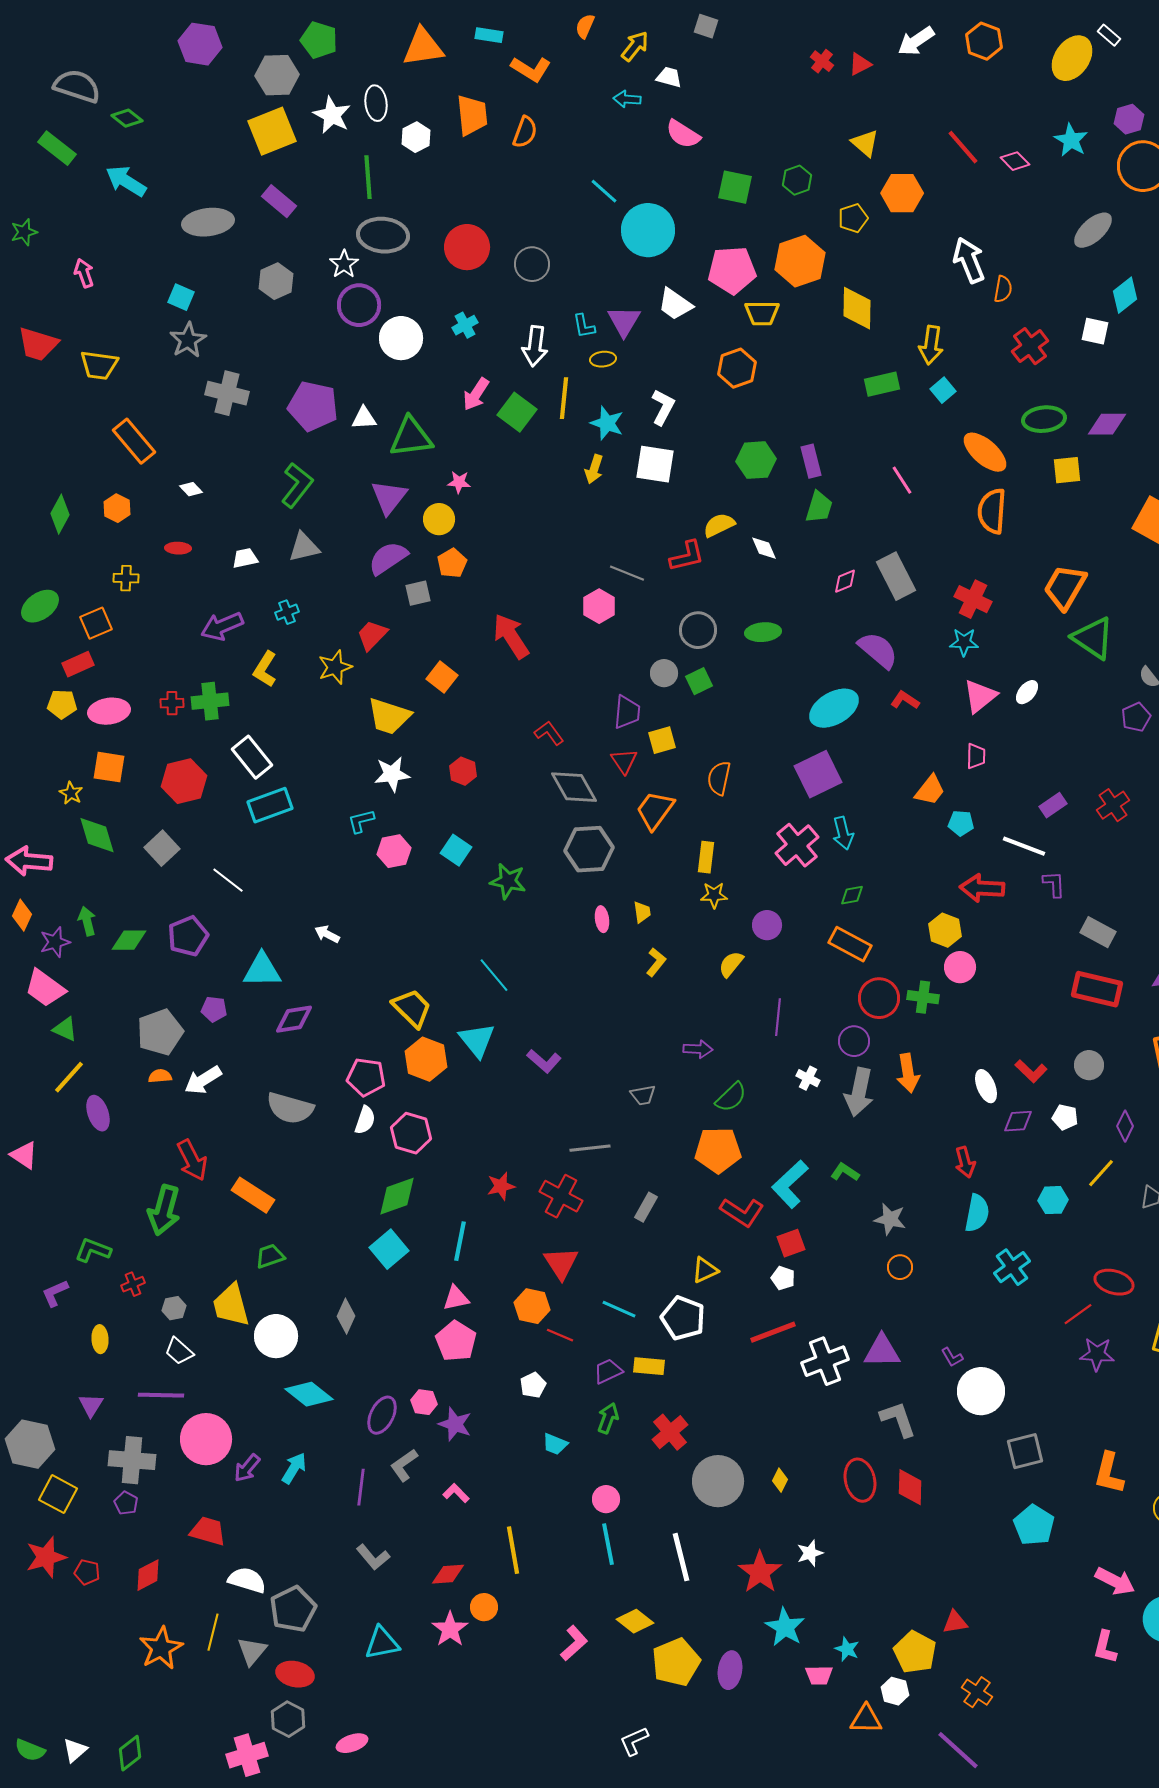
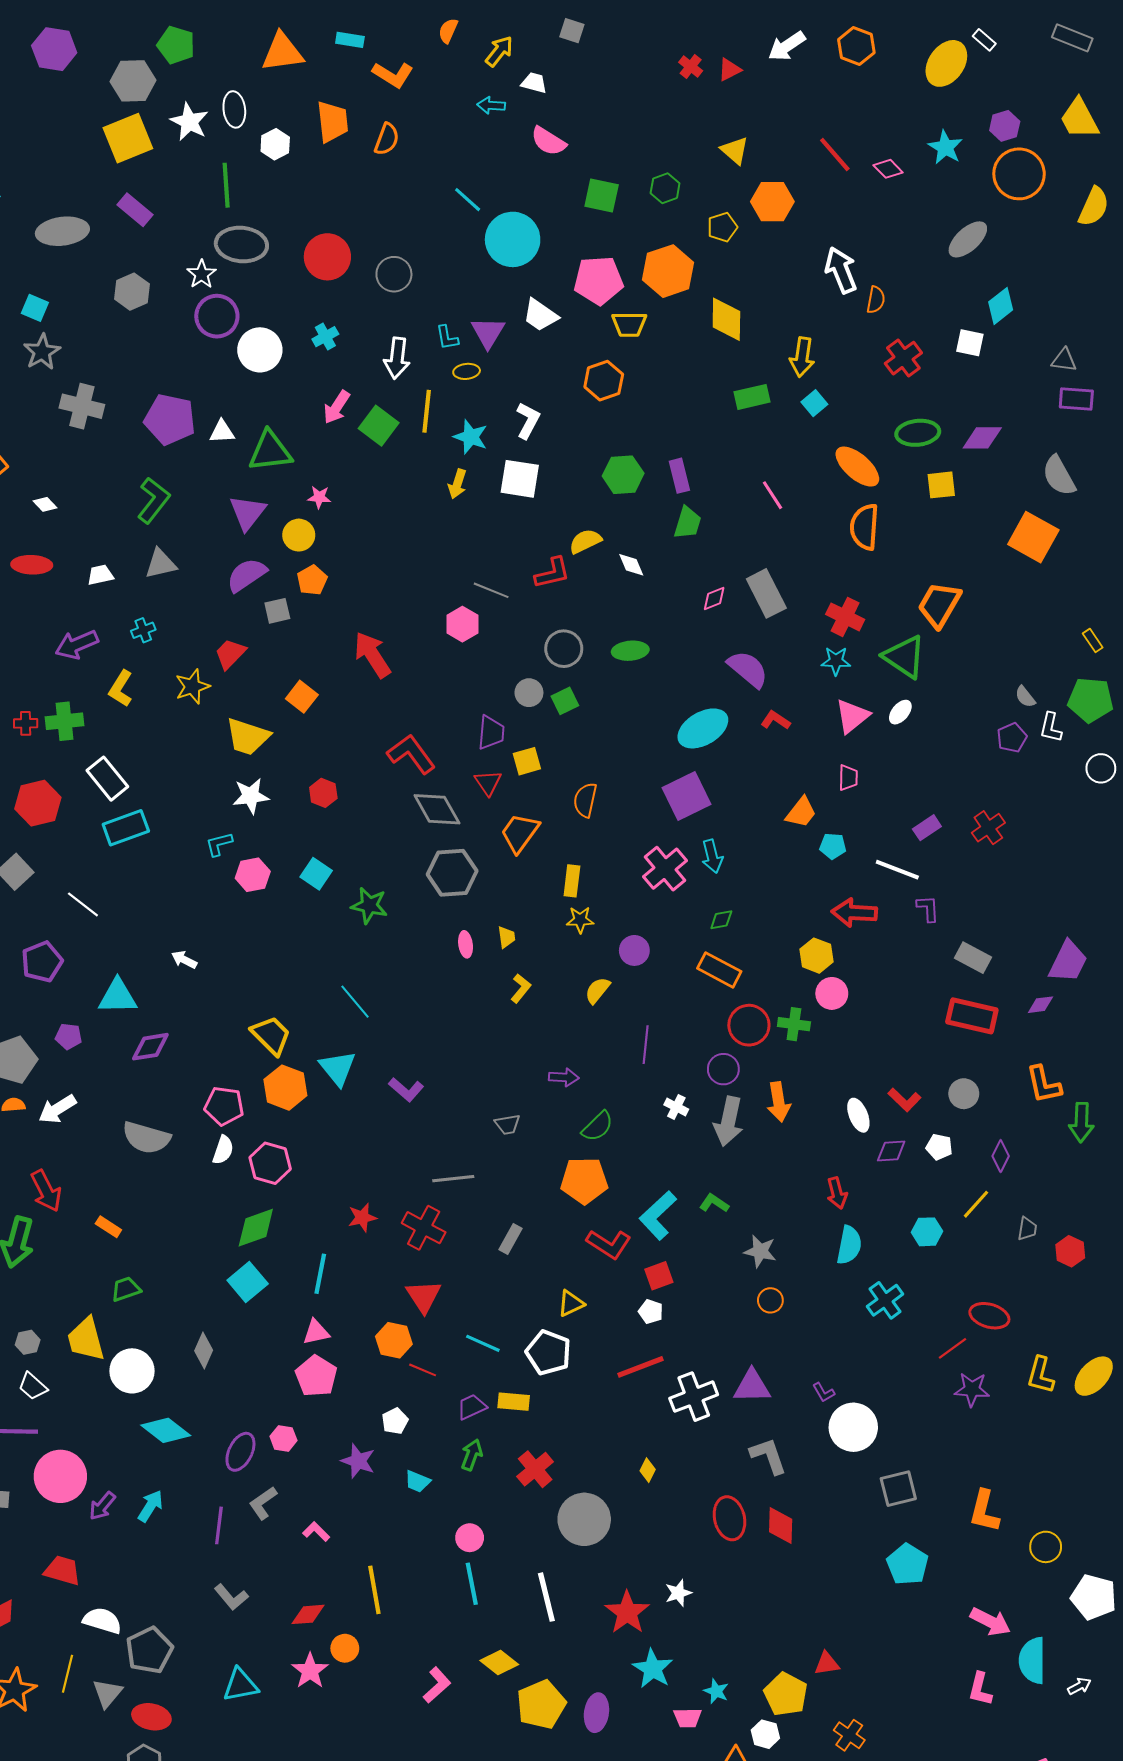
red ellipse: (178, 548) -> (32, 565), size x1.5
green triangle: (1093, 638) -> (904, 657), moved
red L-shape: (549, 733) -> (411, 754), size x1.6
orange rectangle: (253, 1195) -> (108, 1227), size x0.6
purple star: (455, 1424) -> (358, 1461), moved
yellow diamond: (780, 1480) -> (648, 1470), moved

